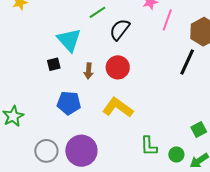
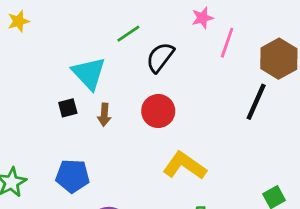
brown arrow: (89, 71) -> (104, 115), moved
blue pentagon: (69, 103) -> (73, 176), moved
yellow L-shape: (118, 107) -> (185, 166), moved

